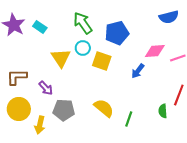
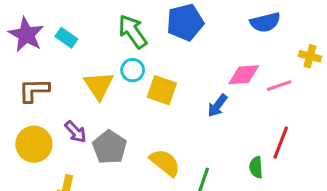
blue pentagon: (117, 33) -> (185, 22), moved
brown L-shape: (17, 77) -> (34, 90), moved
yellow circle: (19, 109) -> (34, 144), moved
gray pentagon: (64, 110) -> (109, 147), moved, turned 30

